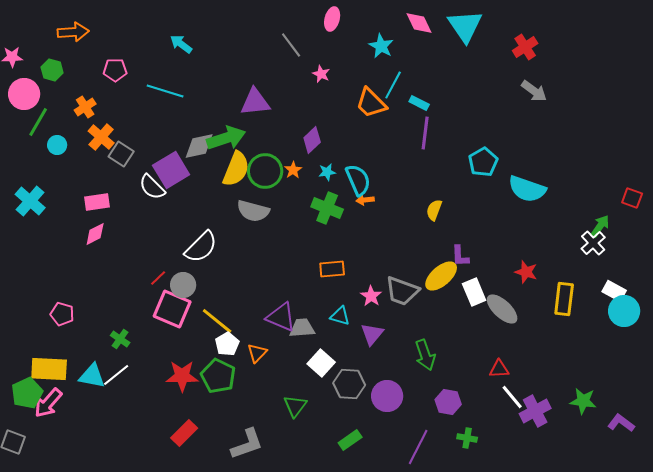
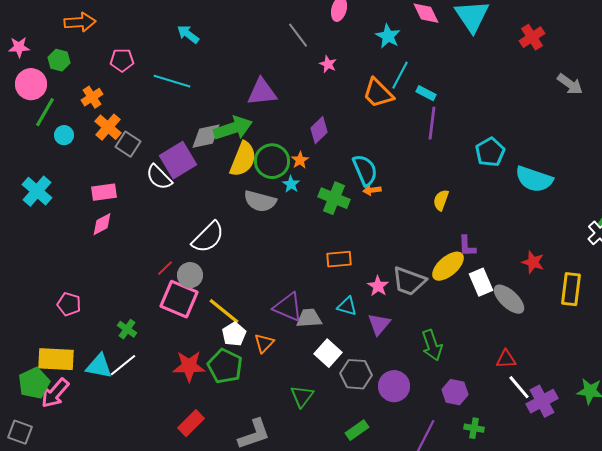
gray arrow: (534, 91) -> (570, 84), moved
cyan star: (327, 172) -> (291, 184), moved, turned -30

